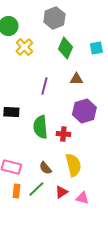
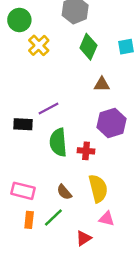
purple line: (44, 86) -> (48, 108), moved, turned 48
red triangle: (61, 192) -> (84, 238), moved
pink triangle: (82, 198) -> (107, 219), moved

